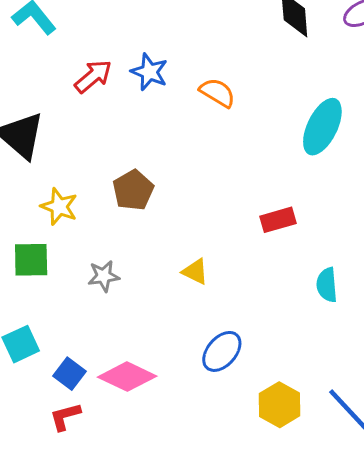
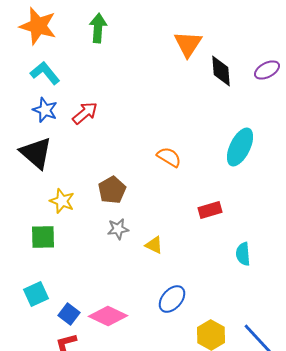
blue star: (149, 72) -> (45, 110), moved
orange semicircle: (217, 93) -> (169, 157), moved
gray star: (104, 276) -> (118, 229), moved

